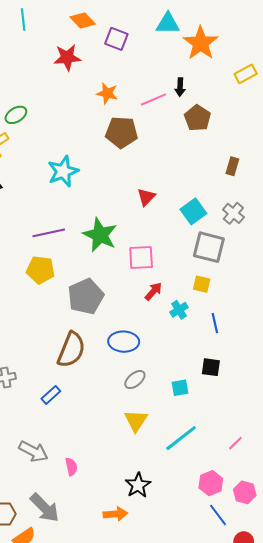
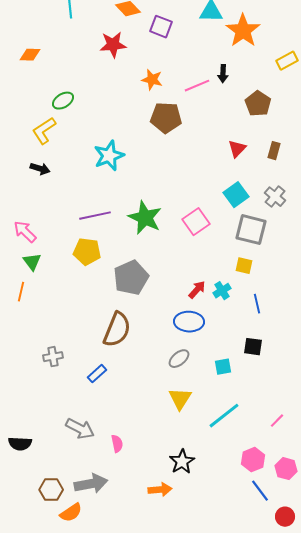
brown pentagon: (197, 118) -> (258, 104), moved
red triangle: (146, 197) -> (237, 149), moved
pink square: (141, 257) -> (196, 222), moved, turned -32
red arrow: (153, 291) -> (197, 290), moved
blue ellipse: (124, 342) -> (189, 322), moved
gray arrow: (45, 508) -> (91, 484), turned -56

